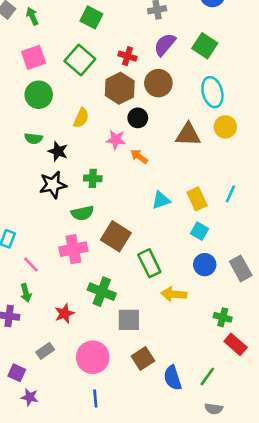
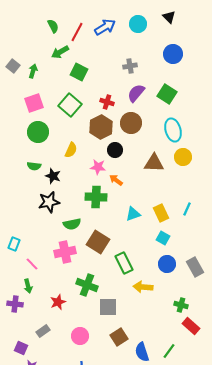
green arrow: (32, 16) -> (33, 71), turned 40
green cross: (93, 178) -> (96, 197), moved, size x1.5
pink circle: (93, 357) -> (80, 336), size x0.7

